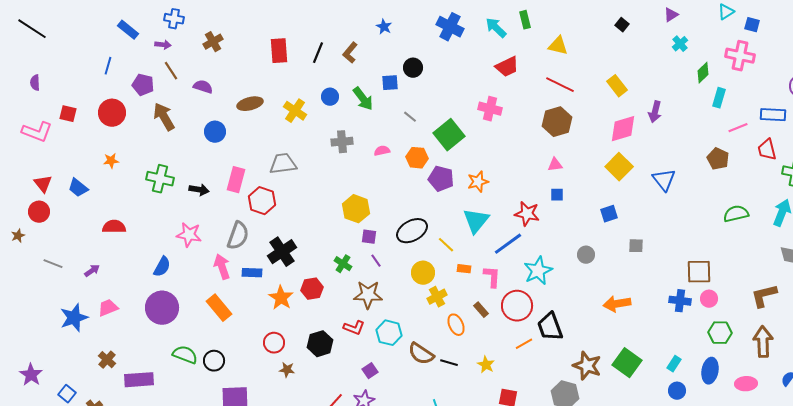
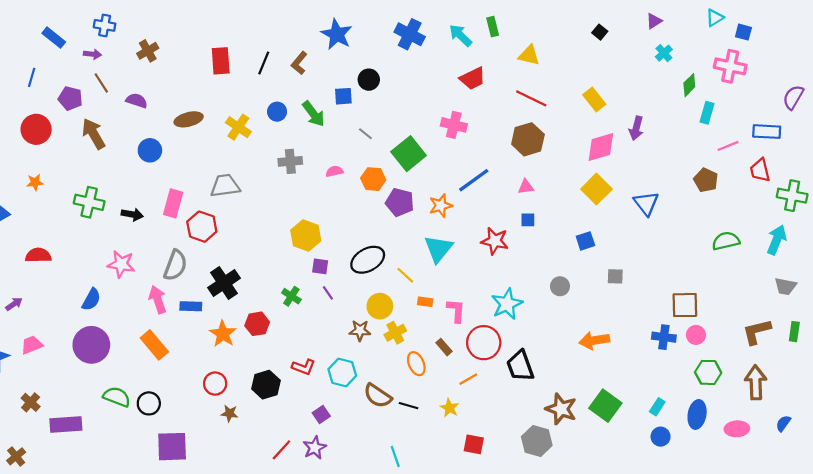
blue star: (384, 27) -> (337, 34), size x1.8
blue line: (508, 244) -> (474, 180), moved
brown star: (368, 295) -> (360, 330), moved, size x0.7
orange line: (524, 344) -> (468, 379), moved

